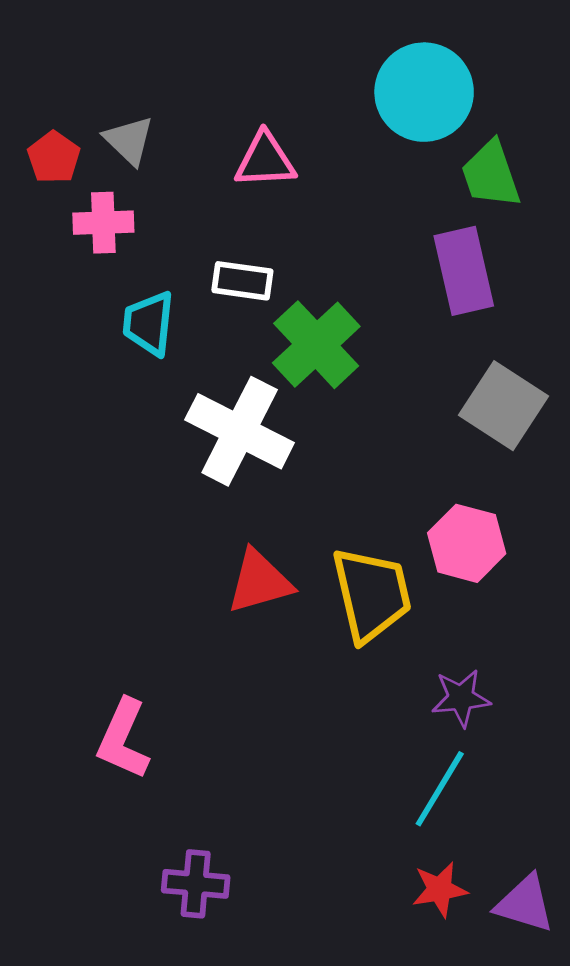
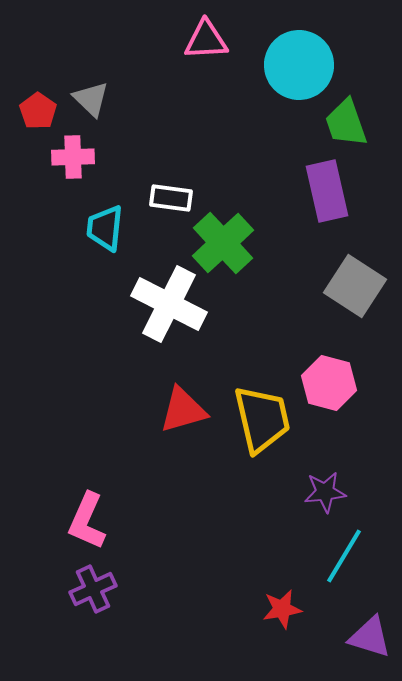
pink triangle: (265, 160) -> (206, 40), moved
cyan line: (440, 789) -> (344, 556), moved
purple cross: (196, 884) -> (93, 589), moved, turned -30
red star: (440, 890) -> (282, 609), moved

